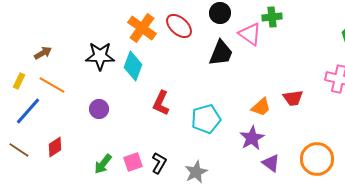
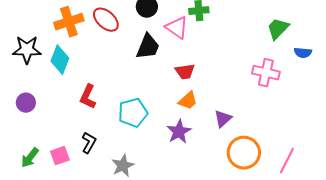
orange cross: (142, 28) -> (69, 22), turned 36
red trapezoid: (293, 98) -> (185, 72), moved
black L-shape: (159, 163) -> (89, 143), moved
purple triangle: (271, 163) -> (223, 119), moved, turned 42

